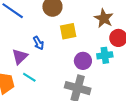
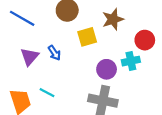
brown star: (104, 18) -> (113, 19), moved, turned 30
purple triangle: (20, 57) -> (30, 57), moved

